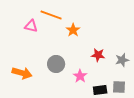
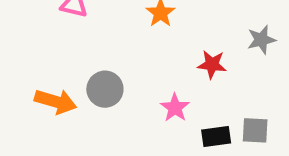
gray star: (122, 60) -> (261, 40), moved
gray circle: (56, 64) -> (105, 89), moved

